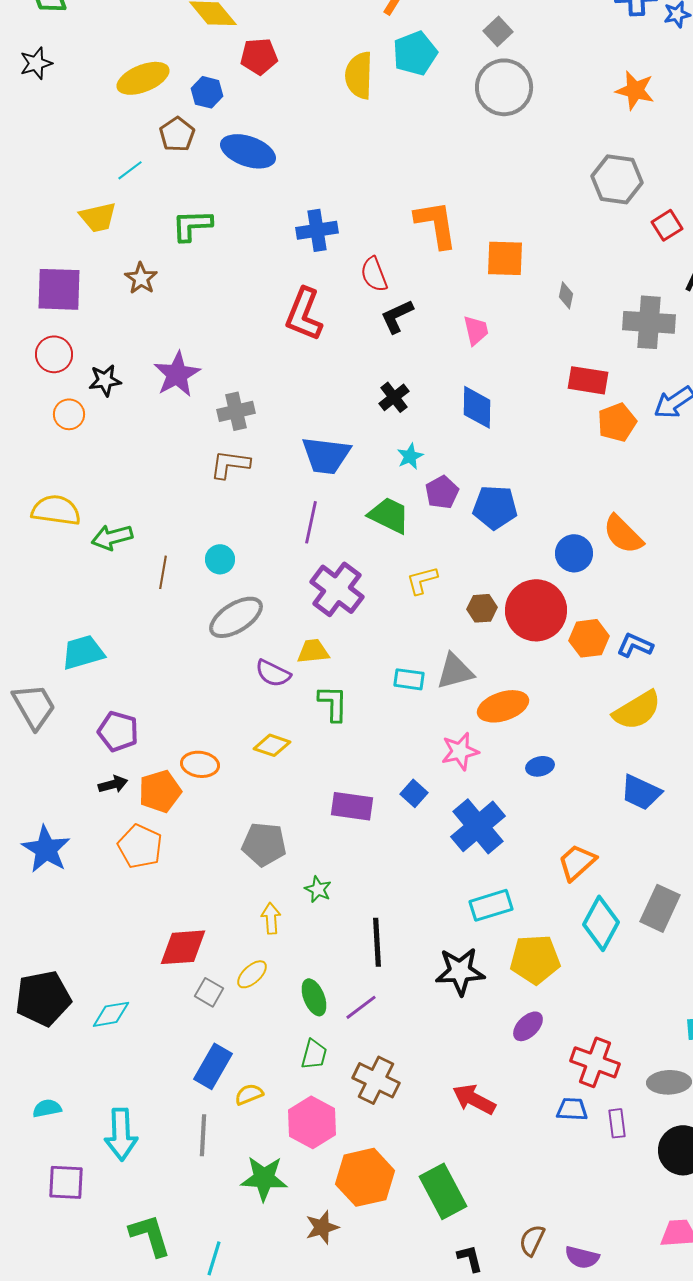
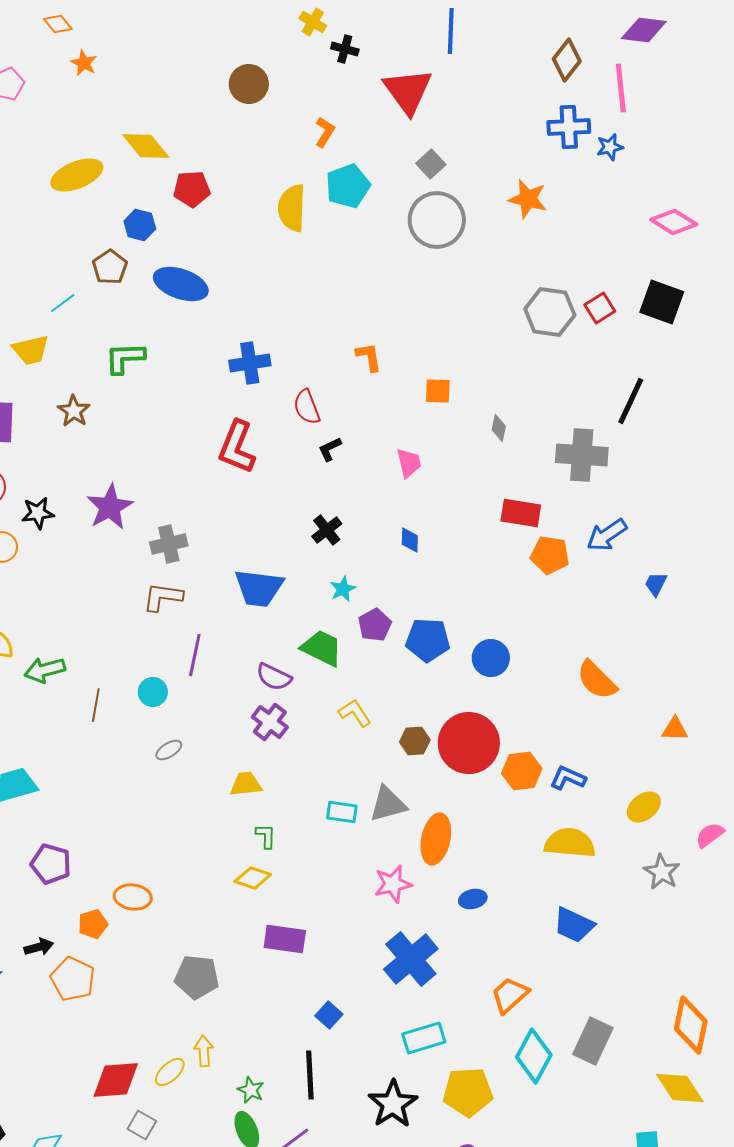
yellow ellipse: (143, 78) -> (77, 175), moved
orange star: (635, 90) -> (528, 199), moved
orange L-shape: (436, 224) -> (369, 357), size x0.6
red square: (667, 225) -> (600, 308), moved
orange square: (505, 258) -> (438, 391), size x0.7
black L-shape: (397, 316) -> (330, 449), size x0.7
blue diamond: (477, 407) -> (410, 540), size x0.6
orange pentagon: (617, 422) -> (550, 555), turned 30
purple line: (311, 522) -> (195, 655), moved
orange semicircle: (623, 534) -> (597, 680), moved
blue circle: (574, 553) -> (491, 658), moved
yellow L-shape: (422, 580) -> (355, 713), turned 72
purple cross: (337, 589) -> (270, 722), size x0.7
gray ellipse: (236, 617) -> (169, 750), size x0.5
purple semicircle: (273, 673) -> (274, 677), moved
green L-shape: (333, 703) -> (266, 836), size x0.7
orange ellipse: (503, 706) -> (436, 839), turned -60
yellow semicircle: (637, 710) -> (570, 843), turned -144
yellow diamond: (272, 745) -> (253, 878), moved
black arrow: (113, 784) -> (39, 947), moved
orange pentagon: (160, 791) -> (93, 924), size x0.7
blue square: (414, 793) -> (329, 1015), moved
green star: (318, 889) -> (251, 1090), moved
black star: (460, 971) -> (393, 1104), turned -30
yellow ellipse: (252, 974) -> (170, 1072), moved

